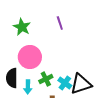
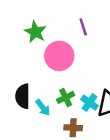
pink circle: (30, 57) -> (59, 56), moved
cyan arrow: (28, 87) -> (43, 108), turned -40

